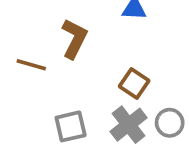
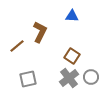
brown line: (31, 65) -> (17, 46), turned -56
gray square: (71, 126) -> (28, 79), moved

